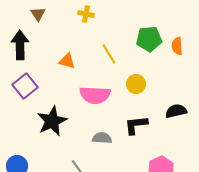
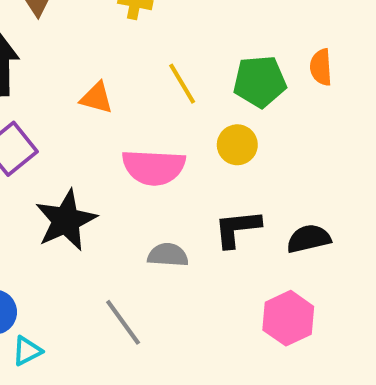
green pentagon: (149, 39) -> (260, 82), moved
black semicircle: (176, 111) -> (309, 239), moved

